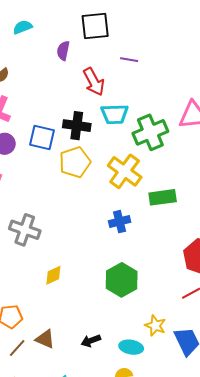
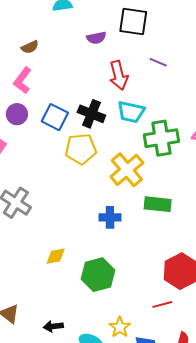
purple semicircle: (63, 51) -> (96, 38), turned -126
yellow diamond: (53, 275) -> (56, 256), moved

